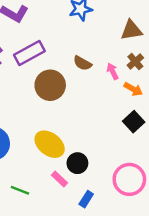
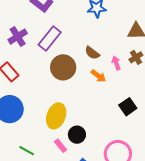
purple rectangle: (29, 53) -> (50, 39), turned -30
orange arrow: (133, 89) -> (98, 76), moved
yellow ellipse: (50, 144) -> (56, 116), turned 65

